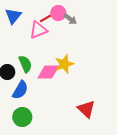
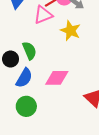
yellow star: (64, 64) -> (70, 31), moved, turned -30
pink diamond: (48, 72) -> (57, 78), moved

